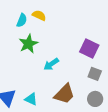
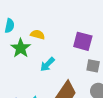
yellow semicircle: (39, 15) -> (38, 35), moved

